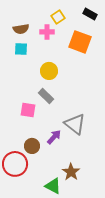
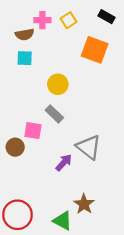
pink cross: (47, 32) -> (42, 20), moved
brown circle: (32, 146) -> (15, 147), moved
red circle: (15, 164) -> (18, 215), moved

